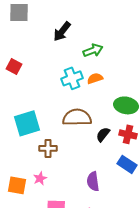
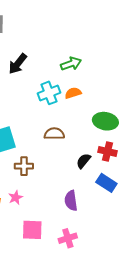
black arrow: (62, 31) -> (18, 64), moved
brown semicircle: (77, 117) -> (54, 134), size x0.7
black semicircle: (103, 134) -> (83, 161), moved

